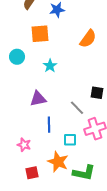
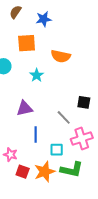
orange semicircle: (88, 39) -> (61, 56), moved, turned 66
orange star: (58, 162) -> (45, 172), turned 30
red square: (32, 173) -> (23, 172), moved, turned 32
green L-shape: (84, 173) -> (72, 170), moved

